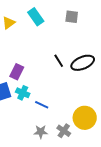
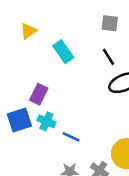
cyan rectangle: (36, 17) -> (63, 52), moved
black line: (59, 61) -> (108, 57), moved

